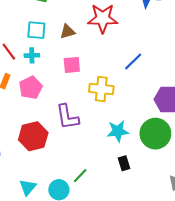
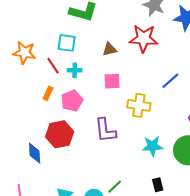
cyan square: (36, 30) -> (67, 43), moved
red hexagon: (33, 136) -> (60, 134), moved
black rectangle: (124, 163) -> (158, 185), moved

